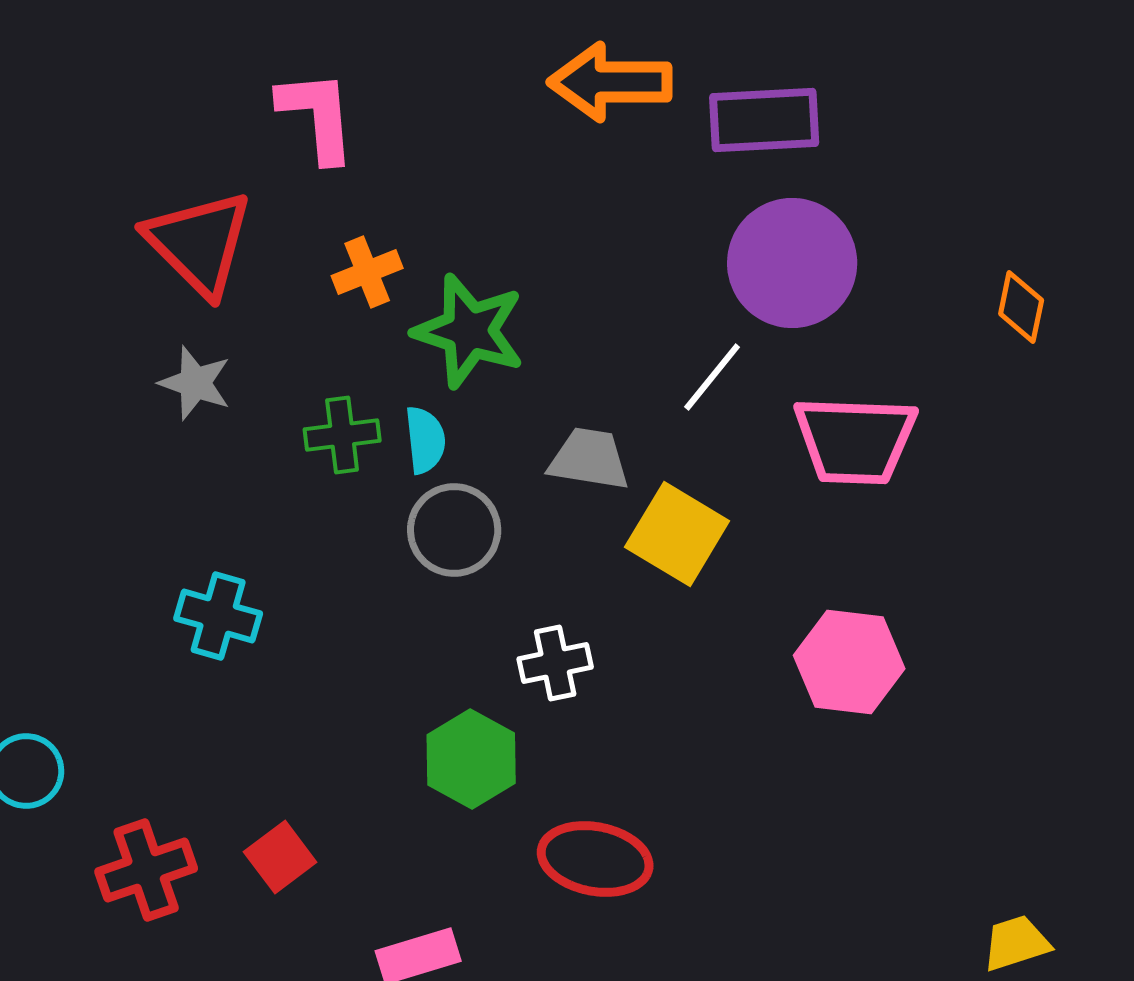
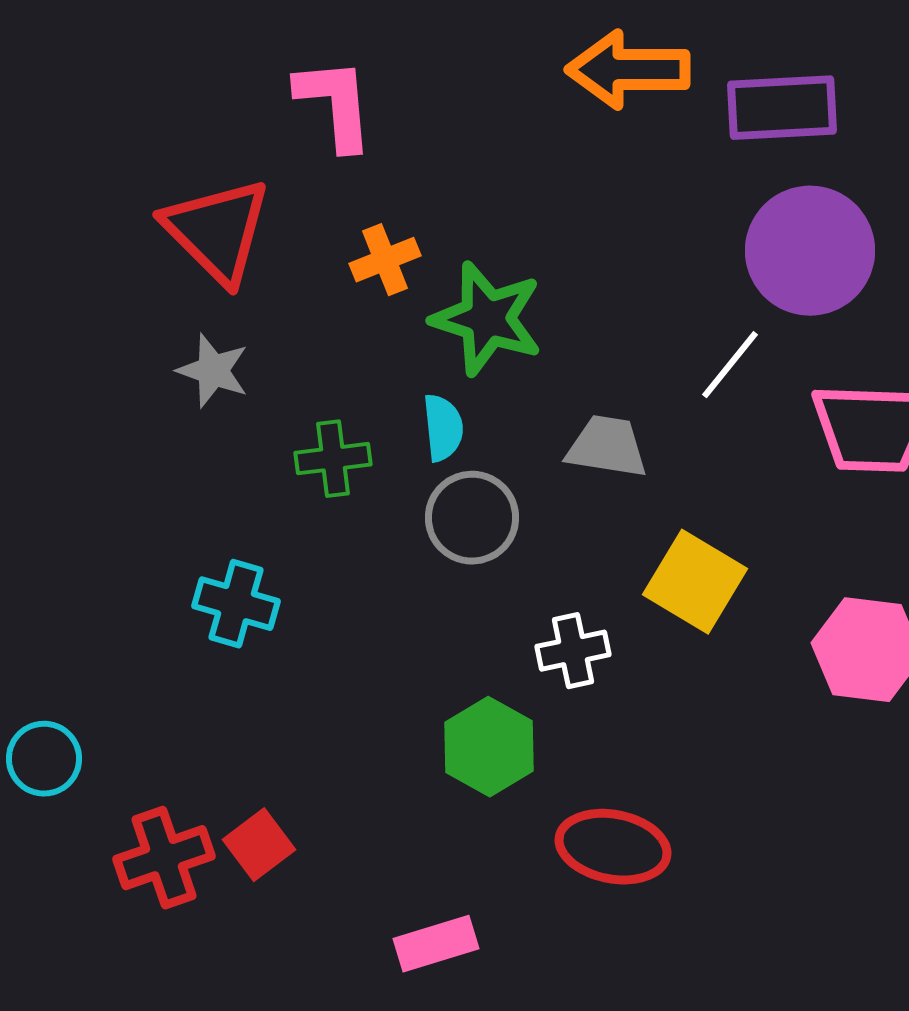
green cross: (342, 435) -> (333, 459), moved
yellow square: (677, 534) -> (695, 582), moved
red square: (280, 857) -> (259, 845), moved

